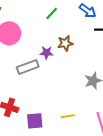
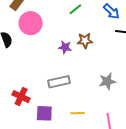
gray rectangle: (28, 67) -> (59, 82), moved

